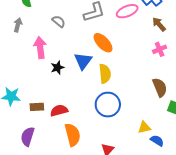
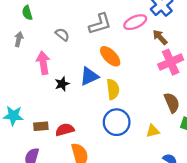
brown arrow: (159, 24) -> (160, 37), moved
pink cross: (160, 49) -> (171, 62), size x1.6
blue triangle: (83, 61) -> (89, 76), turned 30
yellow triangle: (144, 127) -> (153, 131), moved

